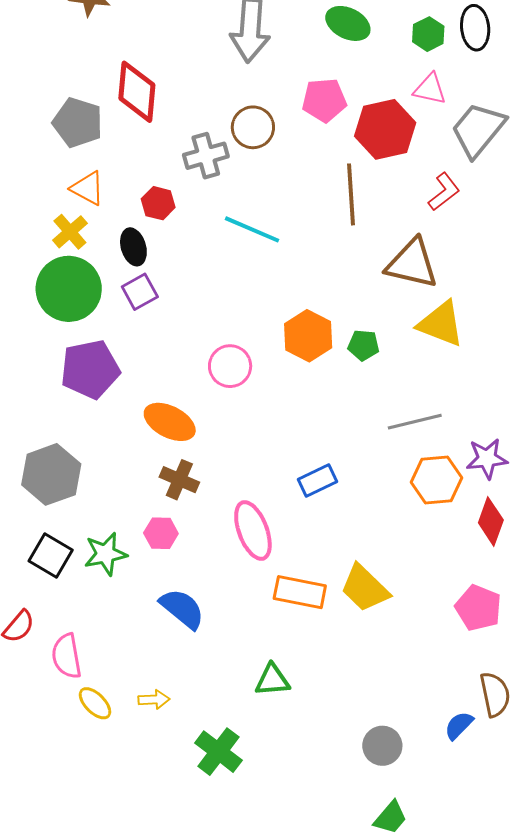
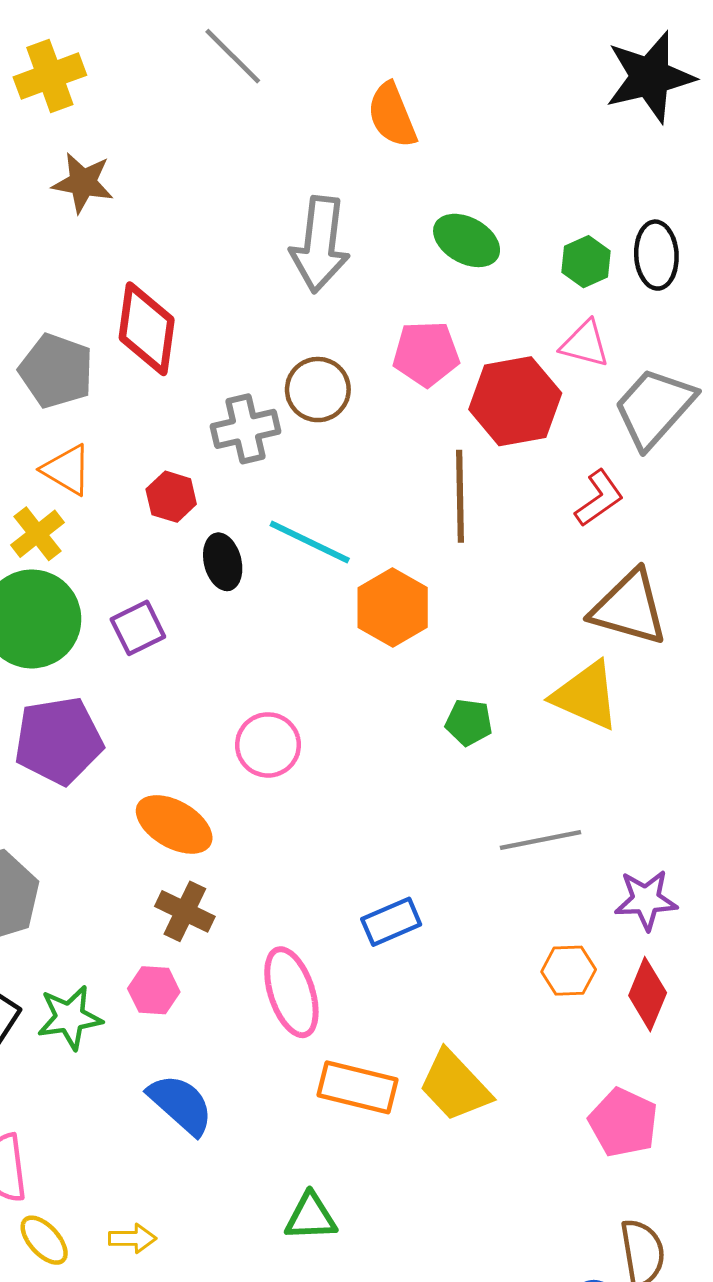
black ellipse: (133, 247) -> (223, 562), moved
brown triangle: (412, 264) -> (629, 608), moved
orange hexagon: (308, 336) -> (393, 608), moved
orange hexagon: (437, 480) -> (569, 971), moved, size x0.7

